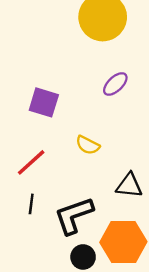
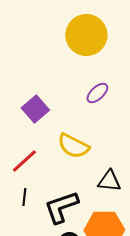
purple square: (44, 102) -> (35, 109), turned 32
yellow semicircle: (88, 145) -> (73, 146), size x1.5

